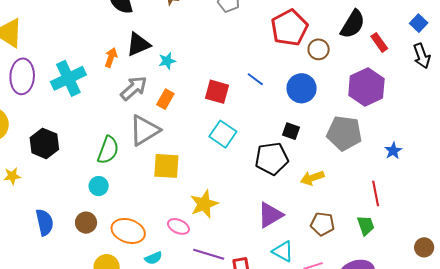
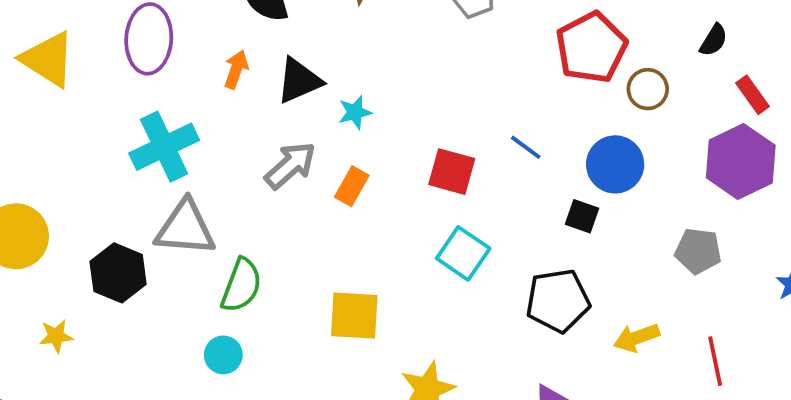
black semicircle: (353, 24) -> (714, 40), size x0.6
red rectangle: (379, 42) -> (753, 95), moved
orange arrow: (111, 57) -> (236, 69), moved
purple ellipse: (22, 76) -> (149, 39), moved
gray triangle: (144, 130) -> (185, 228), moved, turned 36
black square: (291, 131) -> (582, 216), moved
gray pentagon: (344, 133) -> (698, 251), size x0.7
red line: (376, 194) -> (715, 361), moved

